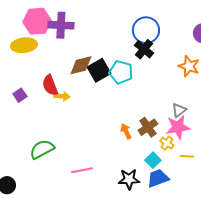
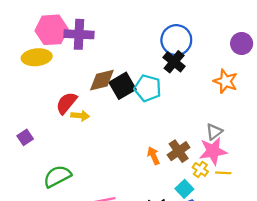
red semicircle: (50, 85) -> (66, 103), turned 60
purple square: (20, 95) -> (25, 137), moved
yellow line: (187, 156) -> (223, 173), moved

